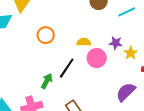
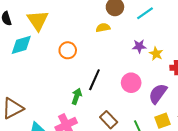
yellow semicircle: (84, 42) -> (103, 28), moved
pink circle: (97, 58) -> (131, 83), moved

